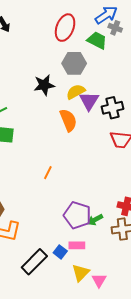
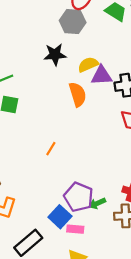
gray hexagon: (74, 63) -> (73, 22), moved
purple triangle: (89, 101) -> (102, 76), turned 50
blue square: (60, 252) -> (60, 217), moved, size x1.5

